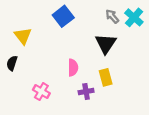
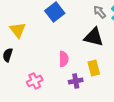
black triangle: (106, 44) -> (94, 37), turned -50
pink cross: (41, 92) -> (35, 81), turned 35

